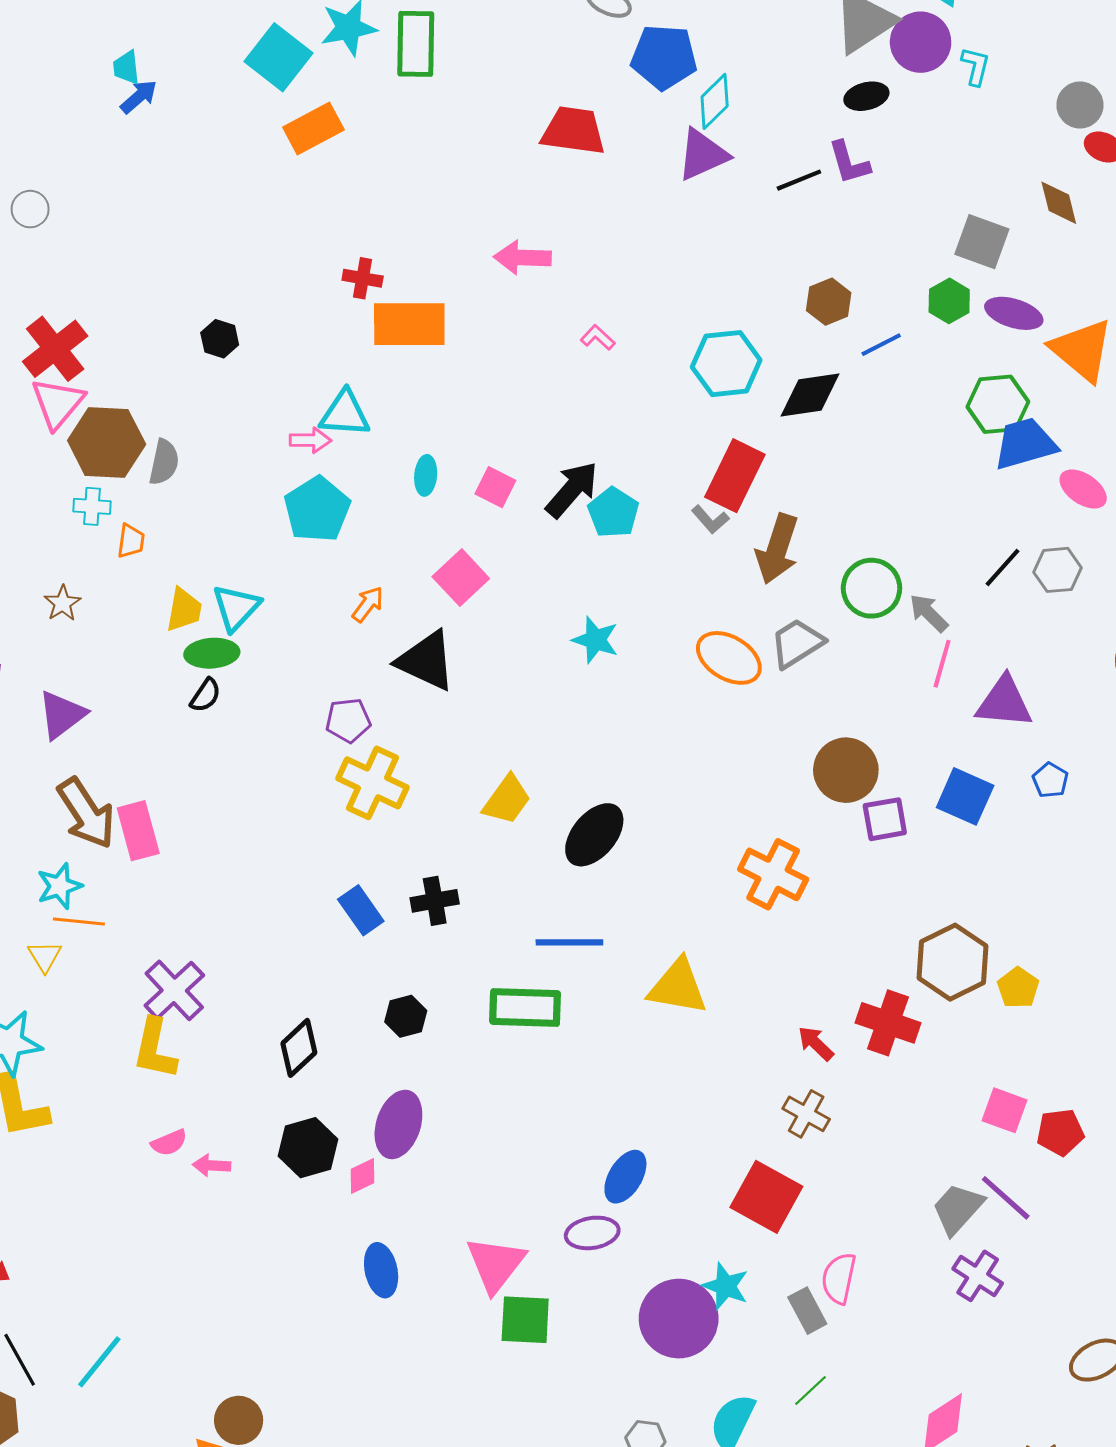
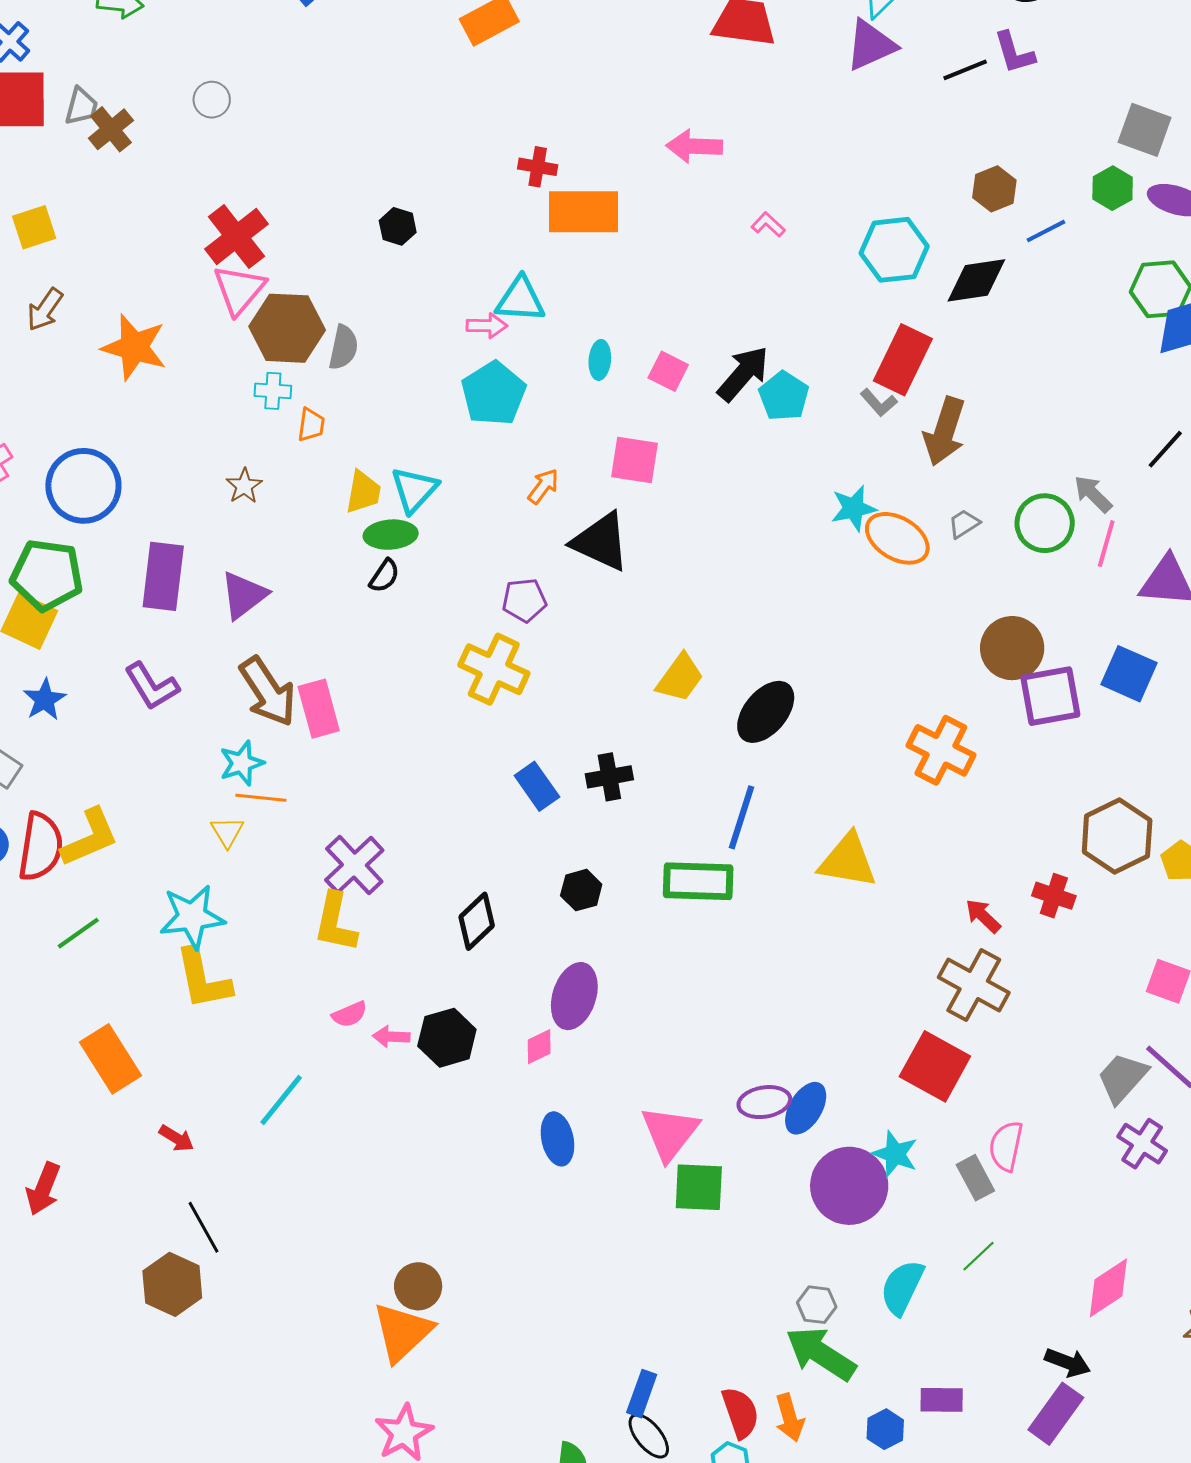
pink square: (461, 578) -> (634, 460), turned -38
green circle: (871, 588) -> (1045, 523), moved
cyan star: (595, 640) -> (854, 508), moved, turned -30
gray trapezoid: (797, 643) -> (964, 524), size x0.6
yellow cross: (373, 783) -> (494, 669), moved
purple square: (885, 819) -> (1050, 696), size x1.4
blue line: (569, 942) -> (742, 817), turned -72
red cross: (888, 1023) -> (1054, 896), size x0.7
brown cross: (806, 1114) -> (974, 985), size x1.5
black hexagon: (308, 1148) -> (447, 1038), moved
blue ellipse: (625, 1177) -> (806, 1108), moved
cyan line: (99, 1362) -> (281, 1100), moved

